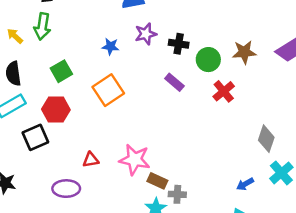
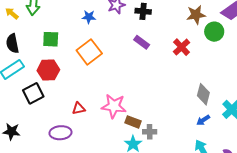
green circle: (208, 60) -> (214, 32), moved
green square: (61, 71) -> (51, 39), turned 36
gray diamond: (266, 139) -> (203, 94), moved

